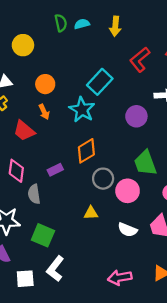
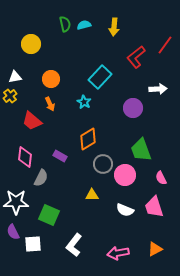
cyan star: (82, 110) -> (84, 102), size x0.6
purple rectangle: (55, 170) -> (60, 156), turned 56
gray semicircle: (34, 194) -> (41, 178), turned -144
white L-shape: (55, 269) -> (74, 245), moved
white square: (25, 279) -> (33, 244), moved

